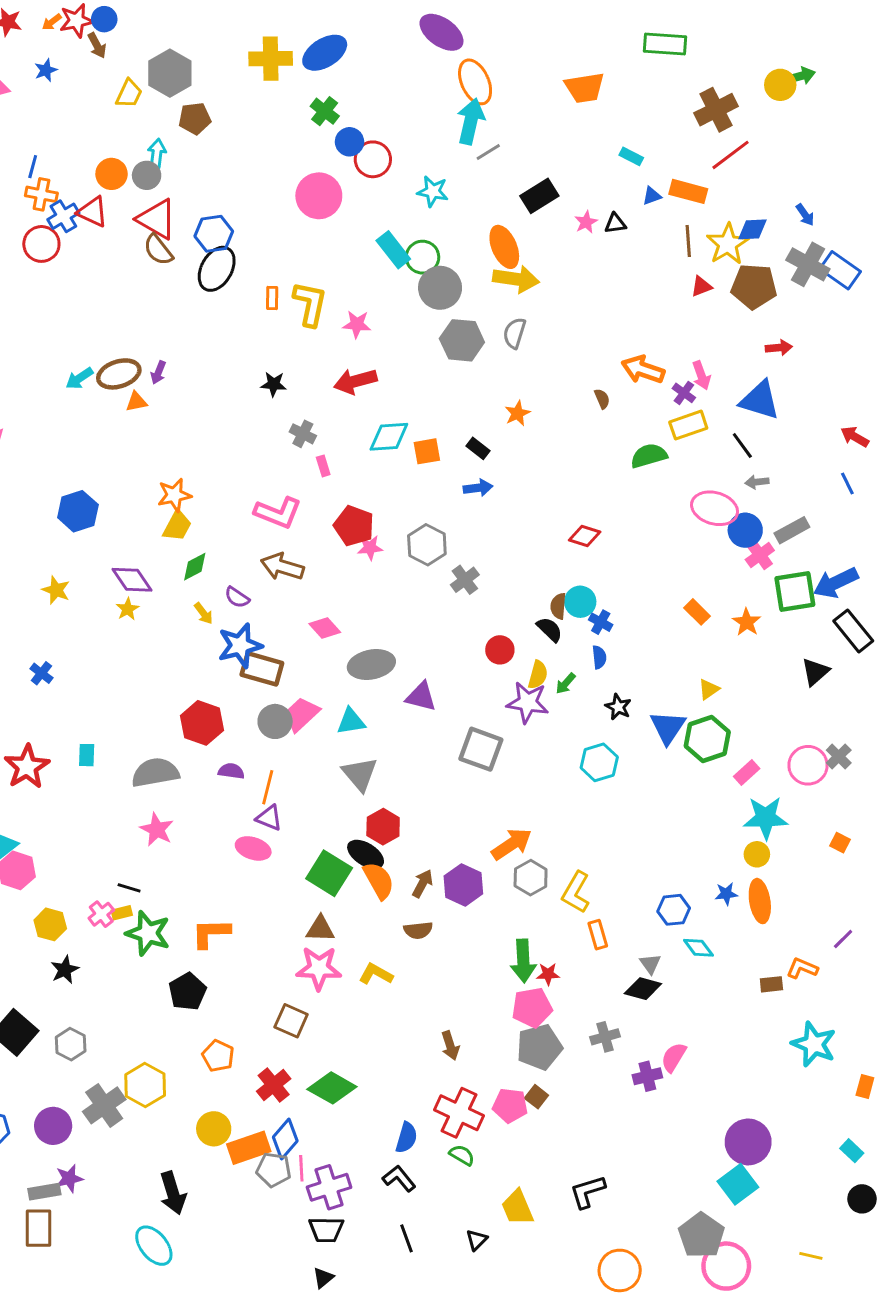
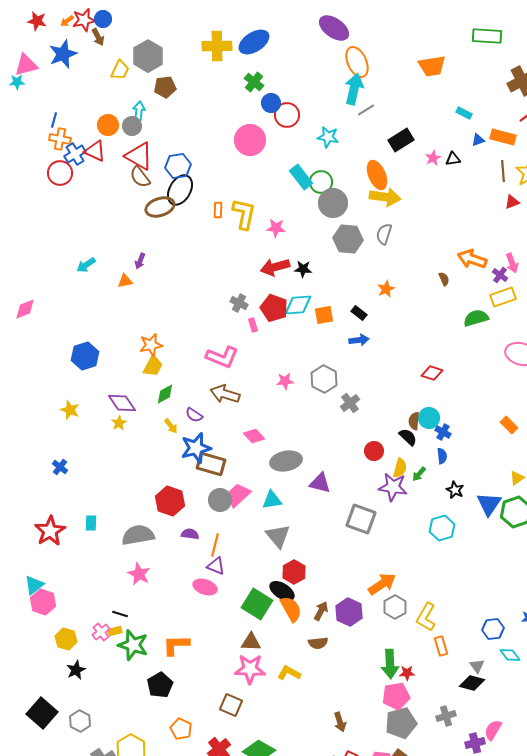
blue star: (46, 70) -> (63, 54), size x1.8
brown ellipse: (119, 374) -> (160, 207), moved
black star: (274, 384) -> (303, 269), moved
red pentagon: (354, 526) -> (274, 308), moved

